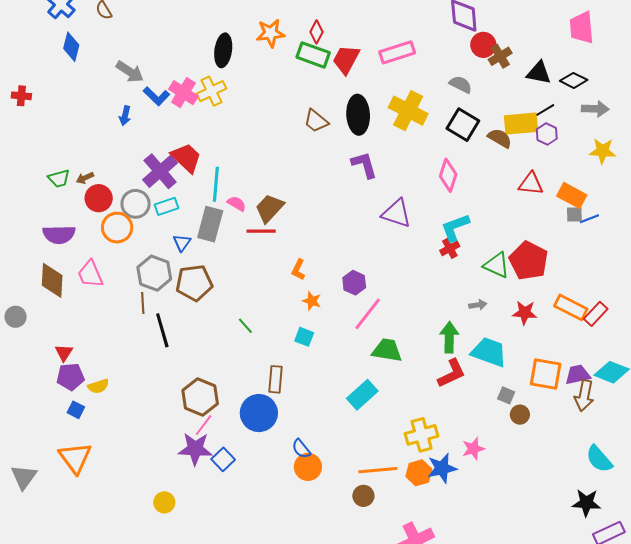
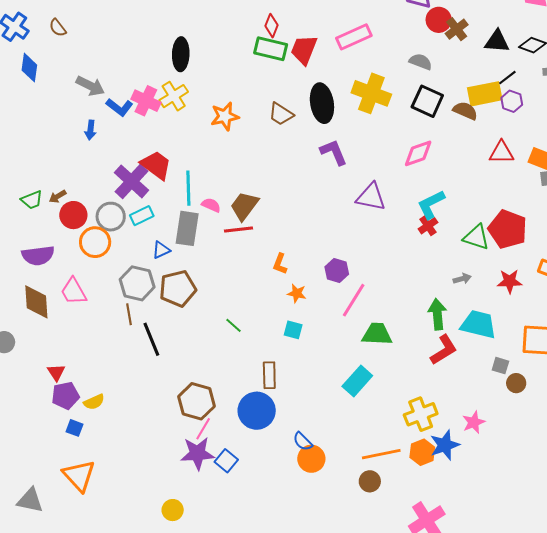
orange star: (271, 33) -> (225, 116), moved
pink diamond: (448, 175) -> (418, 153), turned 60
blue triangle: (182, 243) -> (161, 250), turned 36
gray triangle: (24, 477) -> (30, 500), turned -48

